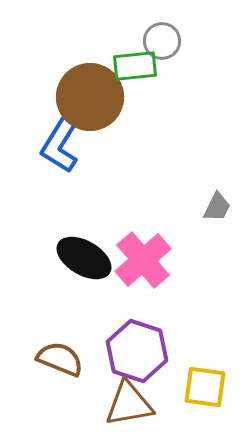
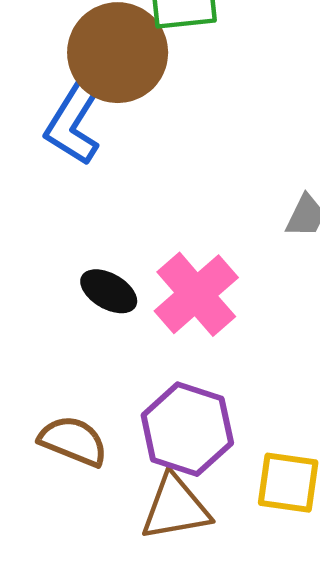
black ellipse: (84, 258) -> (109, 291), size x0.7

